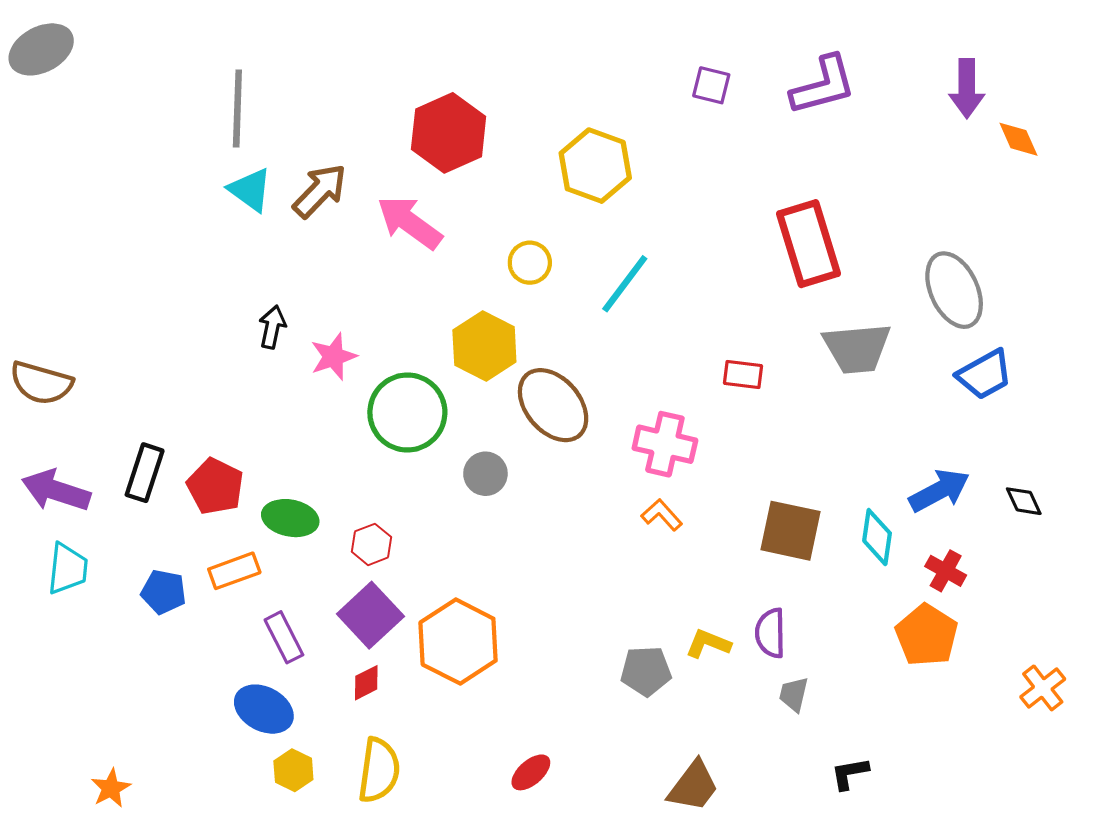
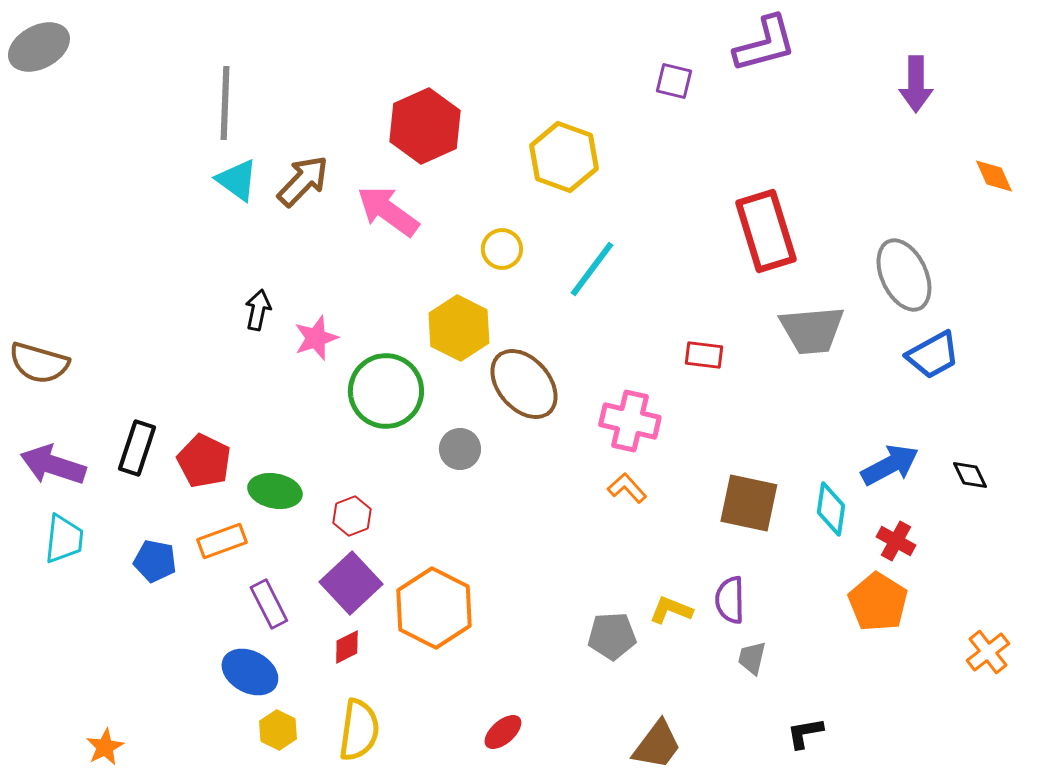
purple L-shape: (823, 85) -> (765, 44), moved
orange diamond: (1018, 139) -> (994, 176), moved

